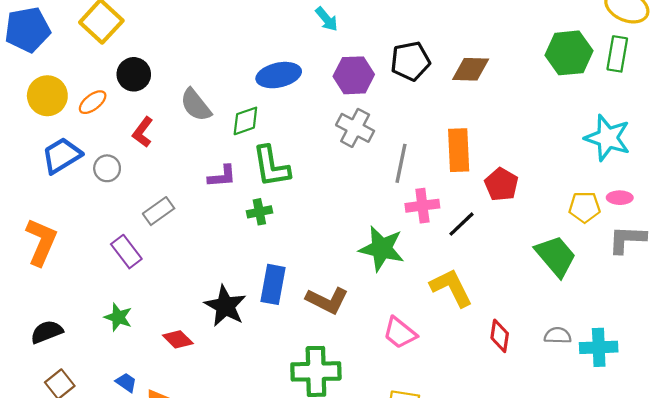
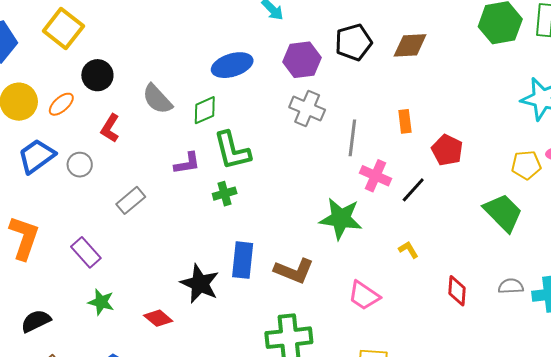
orange rectangle: (459, 150) -> (405, 121), size x0.6
pink cross: (422, 206) -> (375, 176), turned 36
purple rectangle: (126, 252) -> (86, 252), moved
yellow L-shape: (451, 288) -> (408, 250), size x0.5

